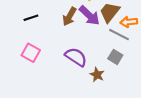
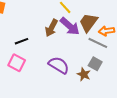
black line: (31, 18) -> (21, 41), moved
brown star: (97, 75) -> (84, 74), moved

